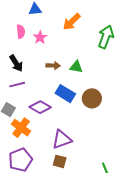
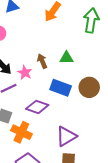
pink star: (40, 37) -> (25, 73), moved
brown arrow: (53, 66) -> (42, 61), turned -104

